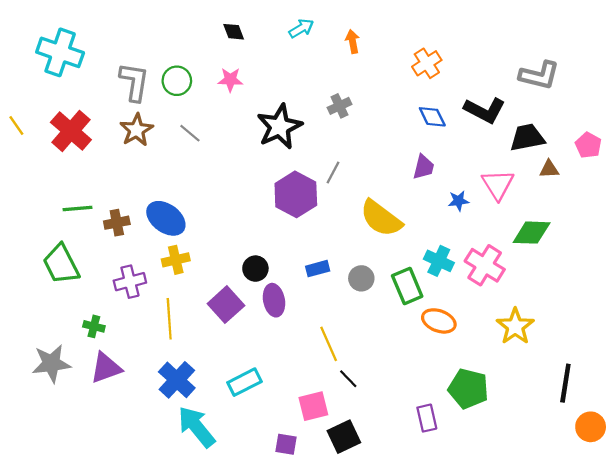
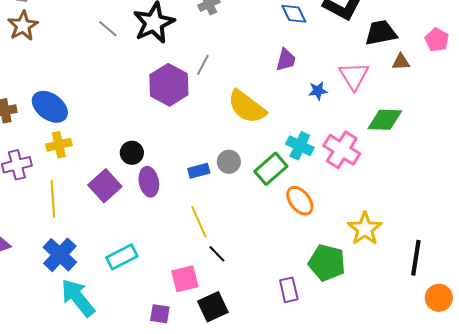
gray line: (190, 133) -> (108, 29), moved
blue rectangle: (318, 269) -> (199, 171), moved
green rectangle: (407, 286) -> (271, 169), turned 72
orange ellipse: (439, 321) -> (300, 201), turned 32
yellow star: (515, 326) -> (365, 229), moved

